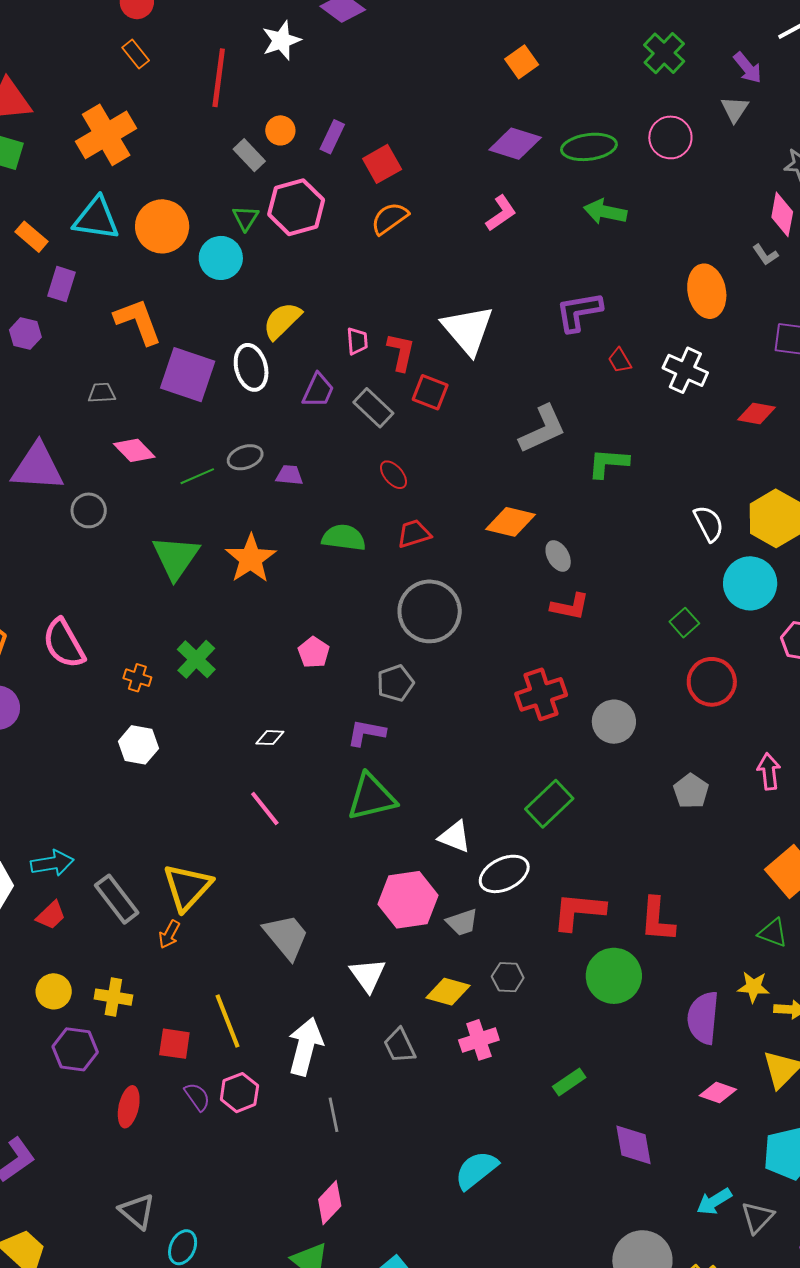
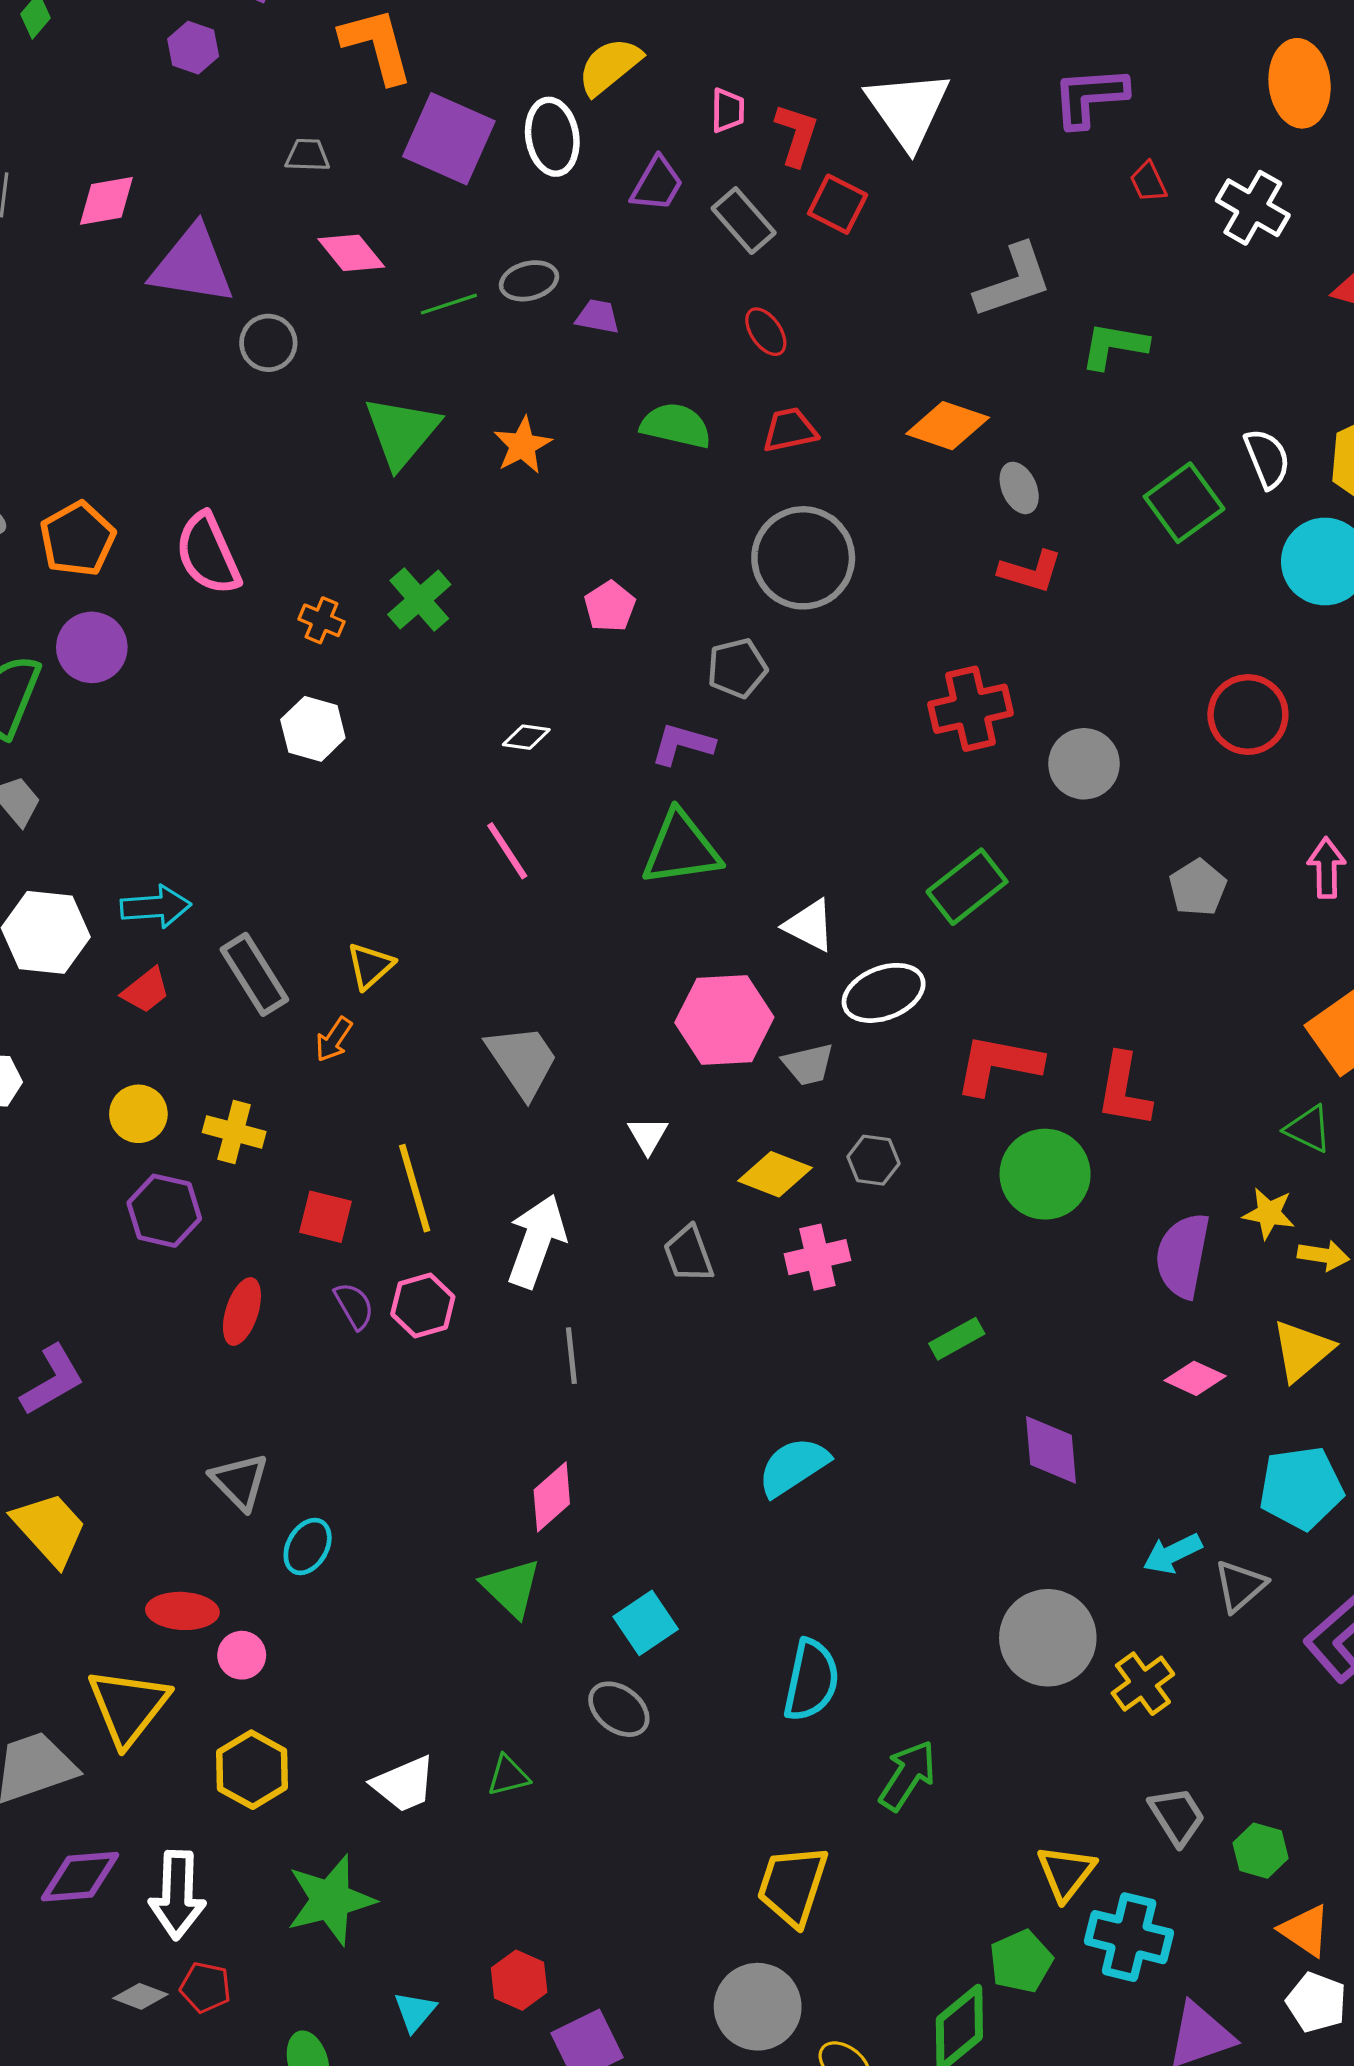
orange star: (251, 559) -> (523, 445), size x0.7
green square: (684, 623) -> (1184, 503), moved, size x1.6
yellow triangle: (187, 887) -> (370, 966), size x0.6
white triangle: (368, 975) -> (648, 1135), size x0.7

